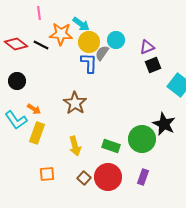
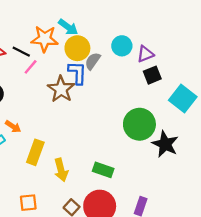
pink line: (39, 13) -> (31, 67), moved, turned 48
cyan circle: (116, 40) -> (122, 46), moved
brown star: (75, 103) -> (61, 89), moved
yellow rectangle: (37, 133) -> (35, 152), moved
green circle: (142, 139) -> (139, 124), moved

